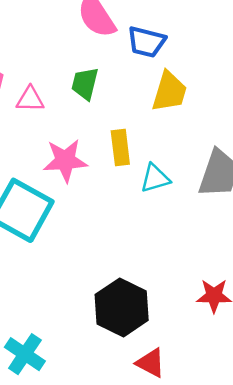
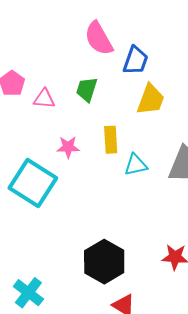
blue trapezoid: (147, 42) -> (136, 61), turned -88
pink star: (65, 161) -> (68, 147), size x0.7

